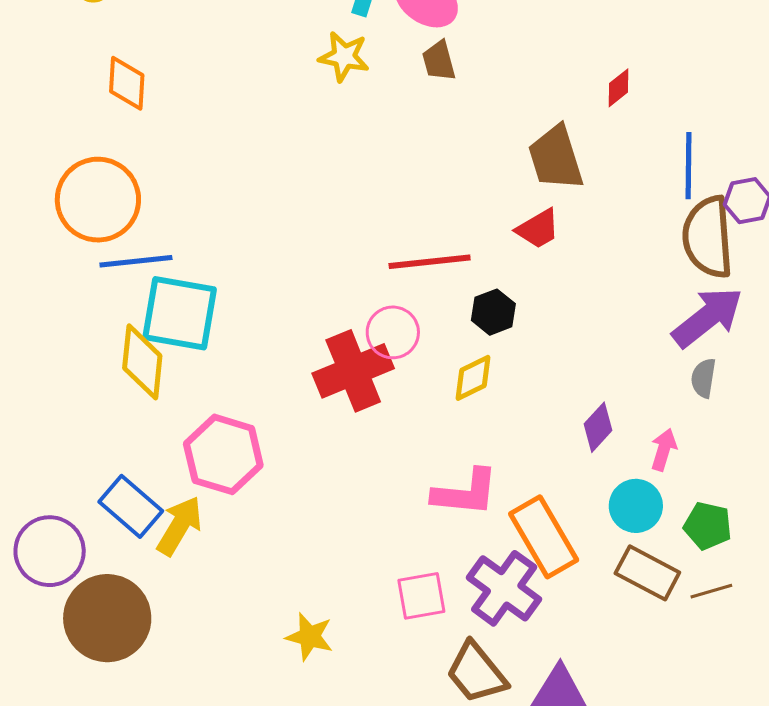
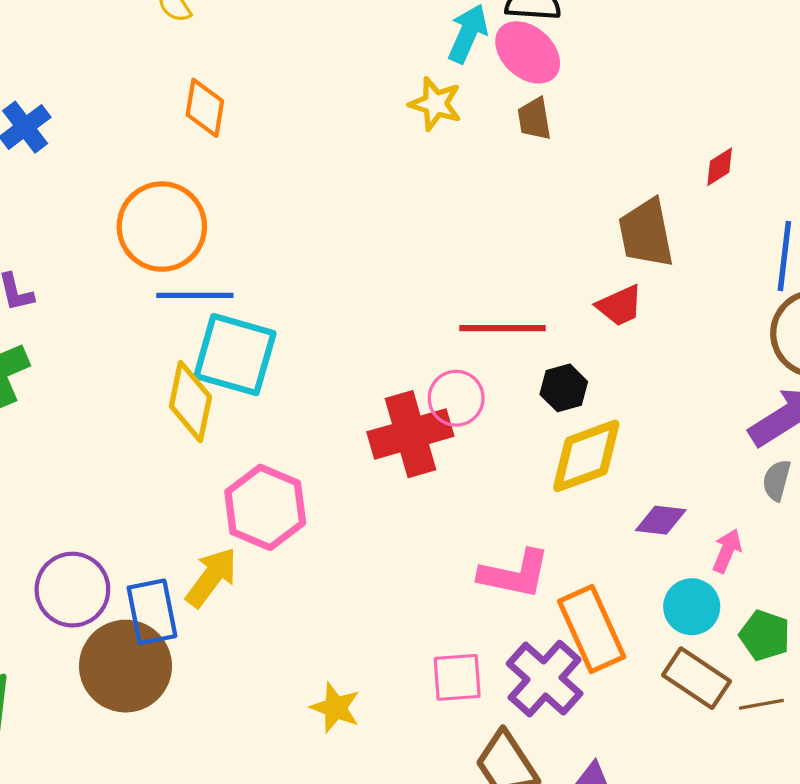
yellow diamond: (473, 378) -> (586, 456), moved, size x1.6
purple diamond: (598, 427) -> (661, 520), turned 48
blue rectangle: (131, 506) -> (152, 612), moved, turned 32

